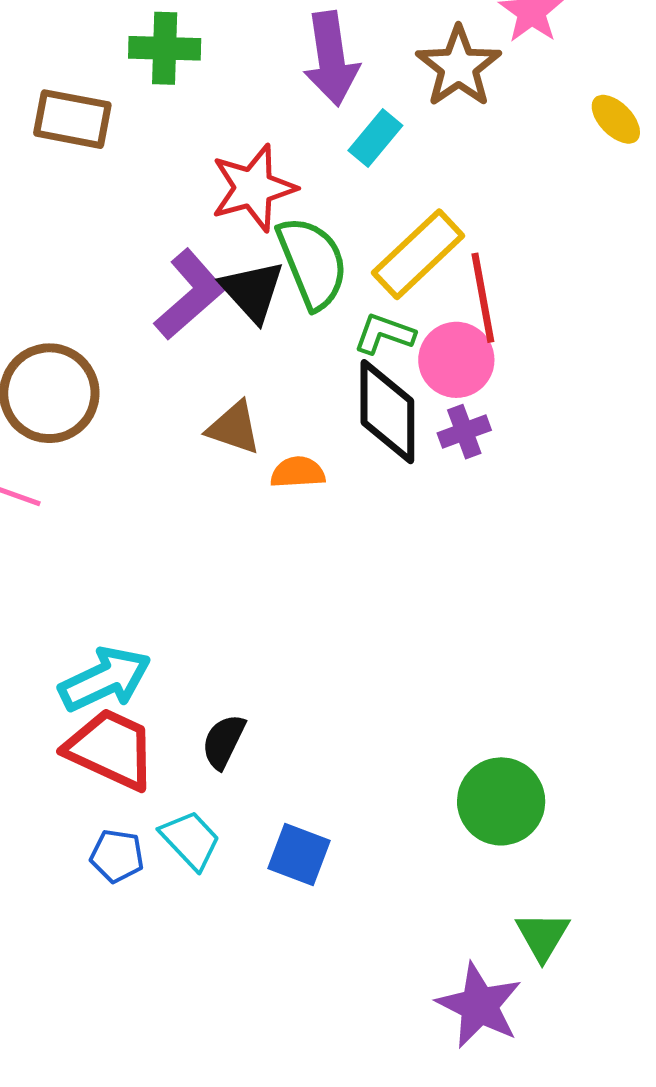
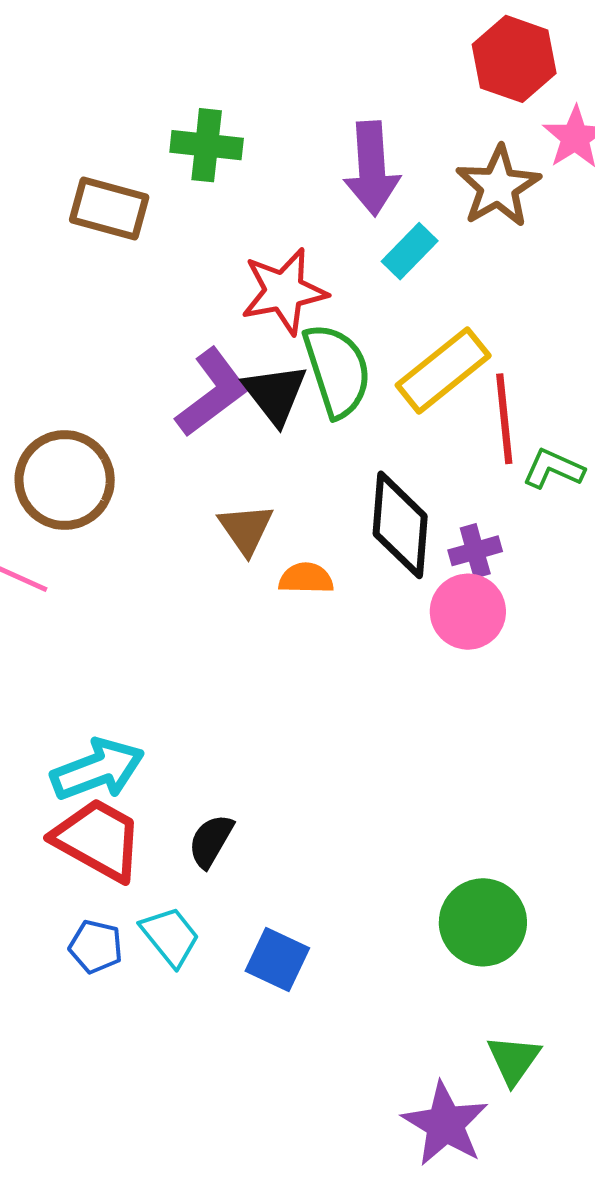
green L-shape: (384, 334) -> (553, 469), moved
pink circle: (456, 360) -> (468, 612), moved
brown triangle: (234, 428) -> (246, 529), turned 32

